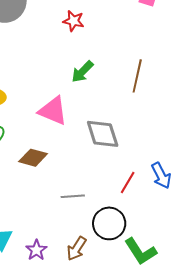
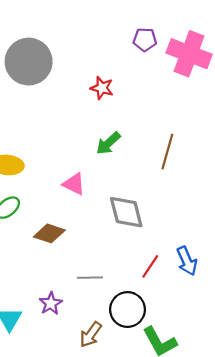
pink triangle: (53, 111) -> (74, 184), size x0.7
purple star: (36, 250) -> (51, 304), moved

